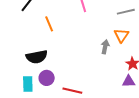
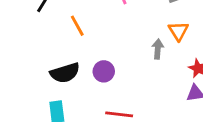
purple circle: (47, 78) -> (104, 71), moved

